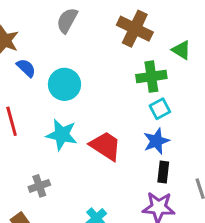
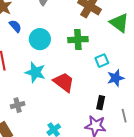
green triangle: (181, 50) -> (119, 23), size x1.5
green cross: (151, 77) -> (78, 40), moved
blue star: (156, 141) -> (116, 78), moved

